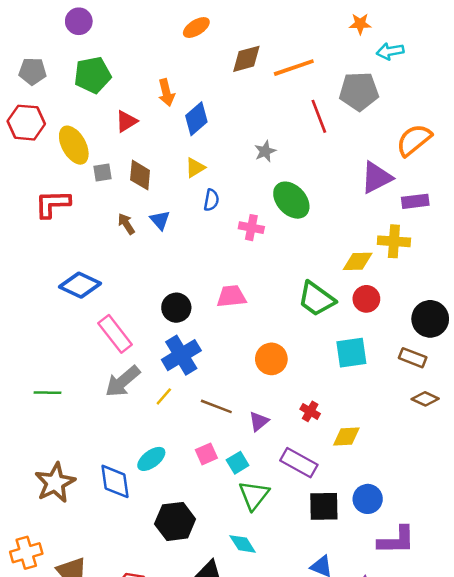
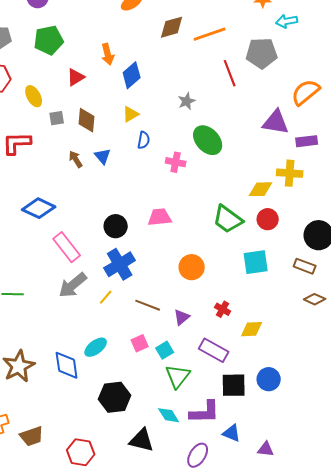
yellow ellipse: (74, 145) -> (34, 96), size x0.7
purple triangle: (376, 178) -> (276, 122), turned 36
purple L-shape: (396, 540) -> (205, 412), moved

